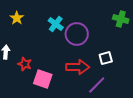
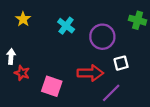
purple circle: (77, 34) -> (102, 37), moved
red star: (25, 64) -> (22, 73), moved

